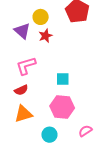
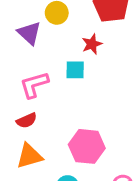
red star: (45, 36) -> (92, 44), moved
cyan square: (63, 79) -> (75, 70), moved

